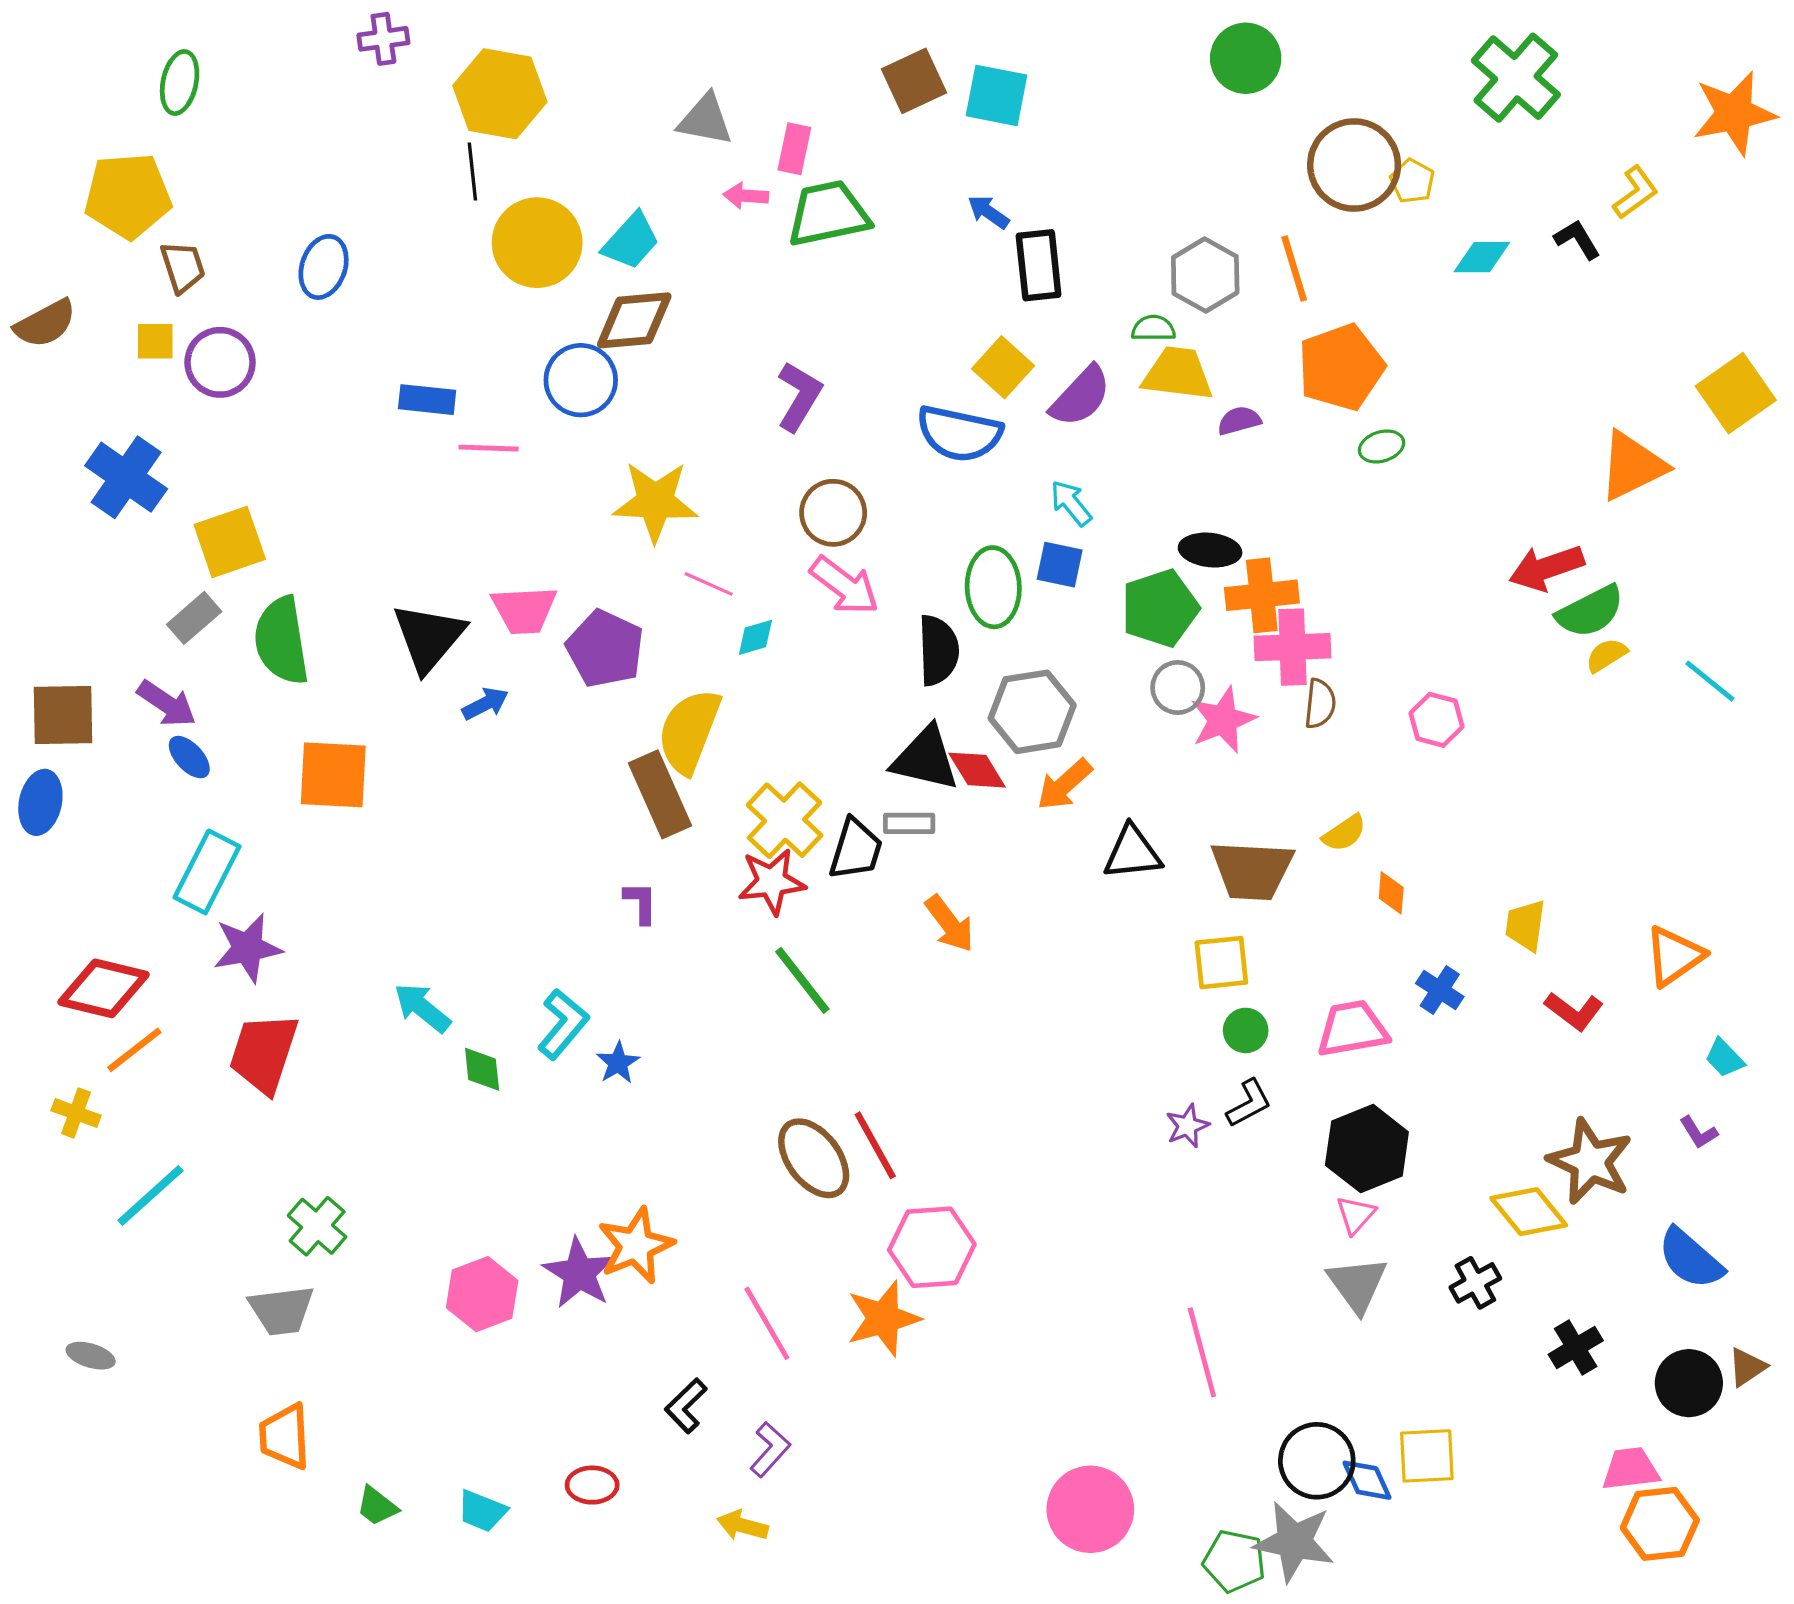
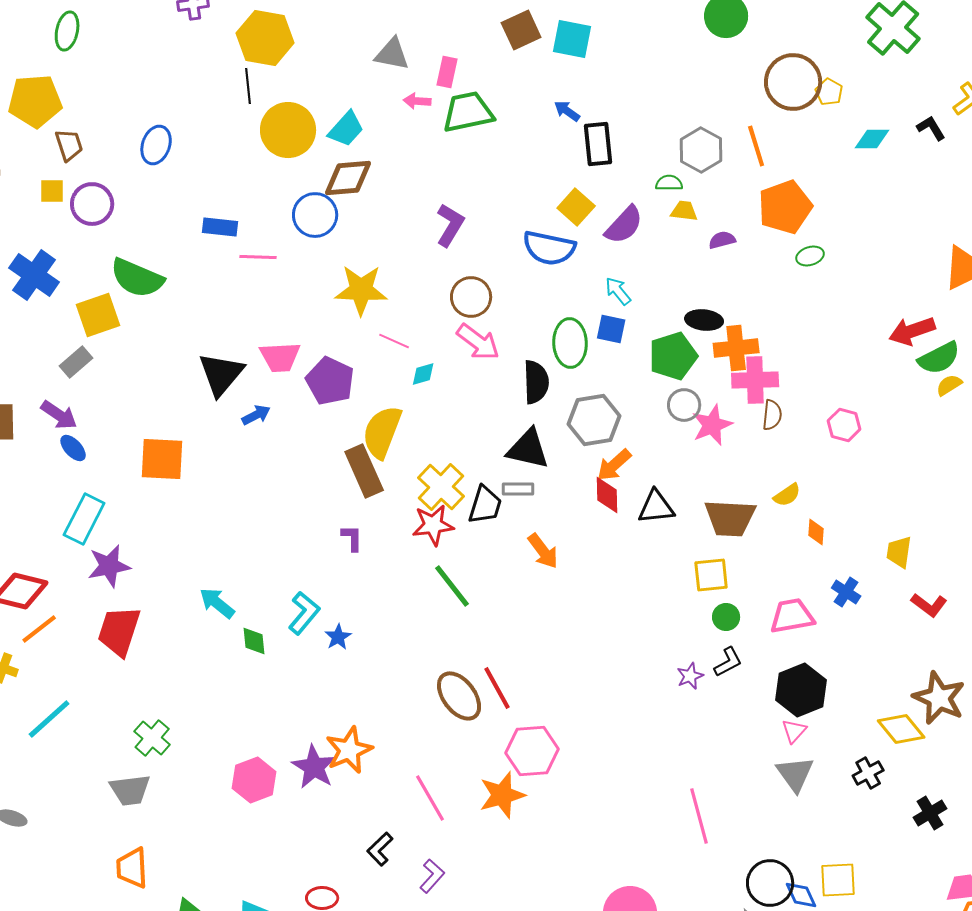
yellow trapezoid: (1178, 374) -> (684, 211), size x0.6
green semicircle: (281, 641) -> (137, 278), moved, turned -58
red diamond: (977, 770) -> (607, 495), moved, turned 30

